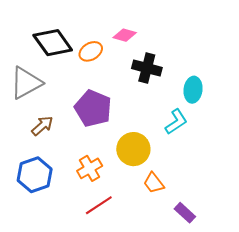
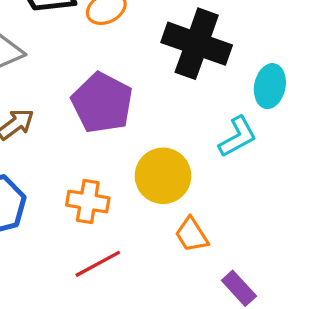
black cross: (147, 68) -> (197, 44), size x1.4
orange cross: (90, 168) -> (88, 201), turned 35

